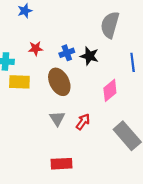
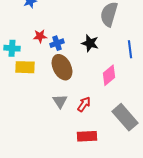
blue cross: (67, 53) -> (57, 43), moved
red rectangle: (61, 164) -> (87, 136), moved

